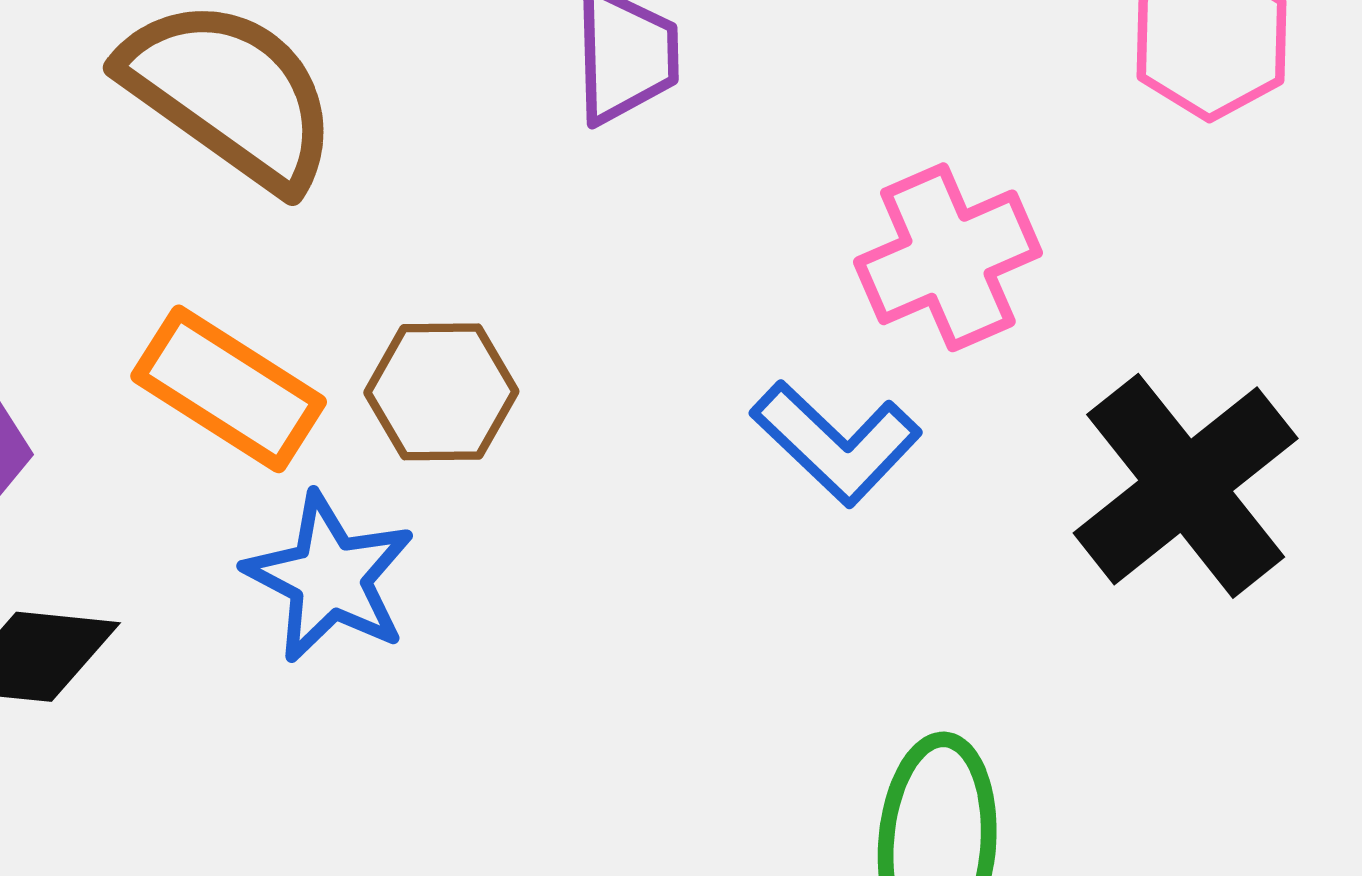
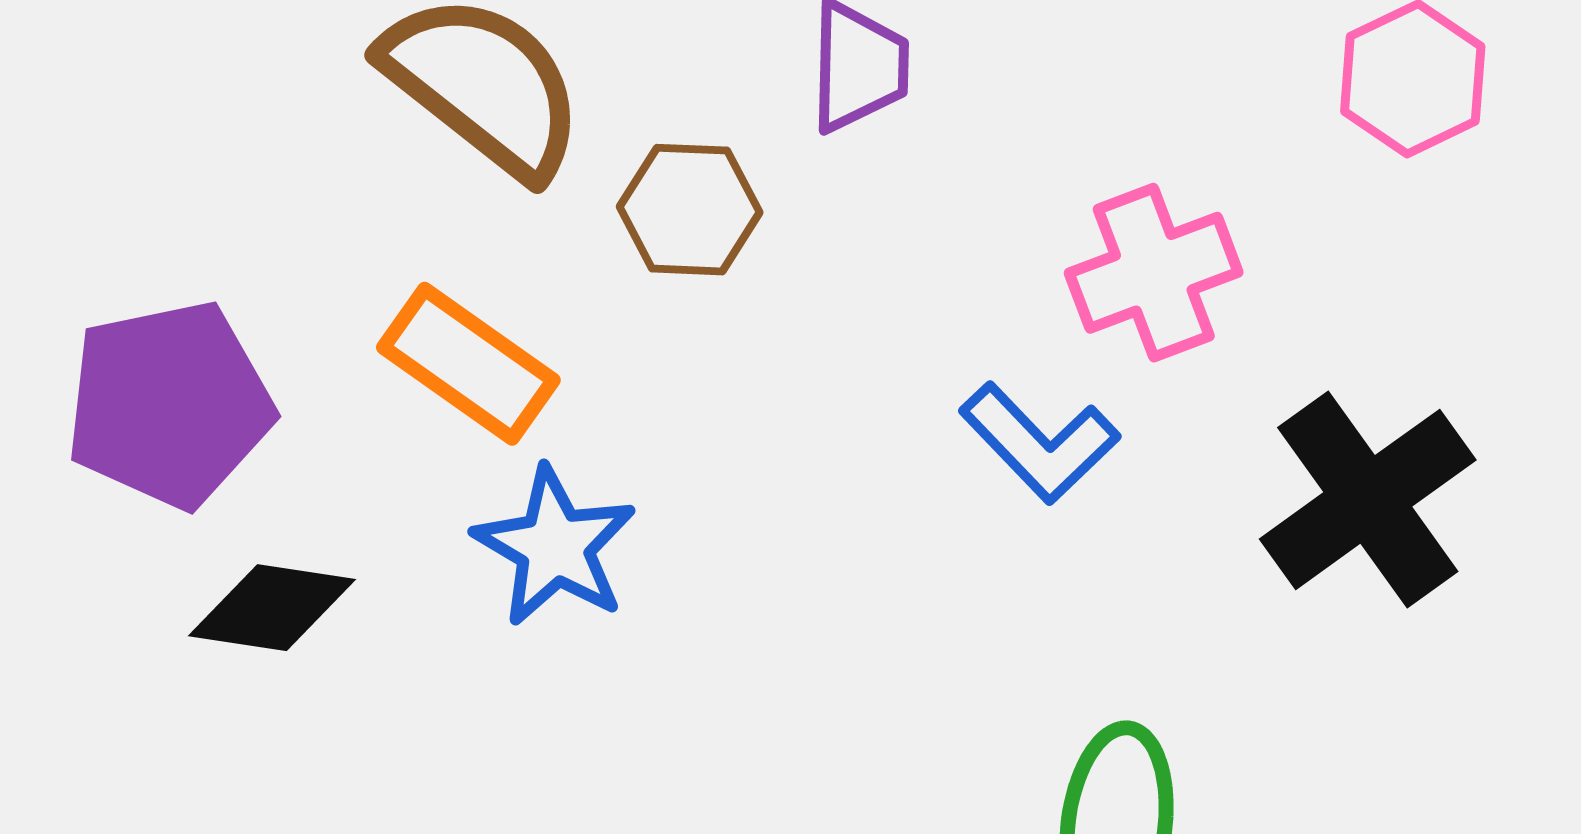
brown hexagon: (441, 392) -> (690, 210), moved

